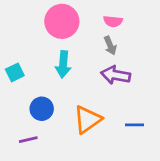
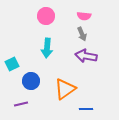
pink circle: (62, 21) -> (46, 16), size x0.7
cyan square: (15, 72) -> (12, 64), moved
blue line: (134, 125) -> (86, 109), moved

